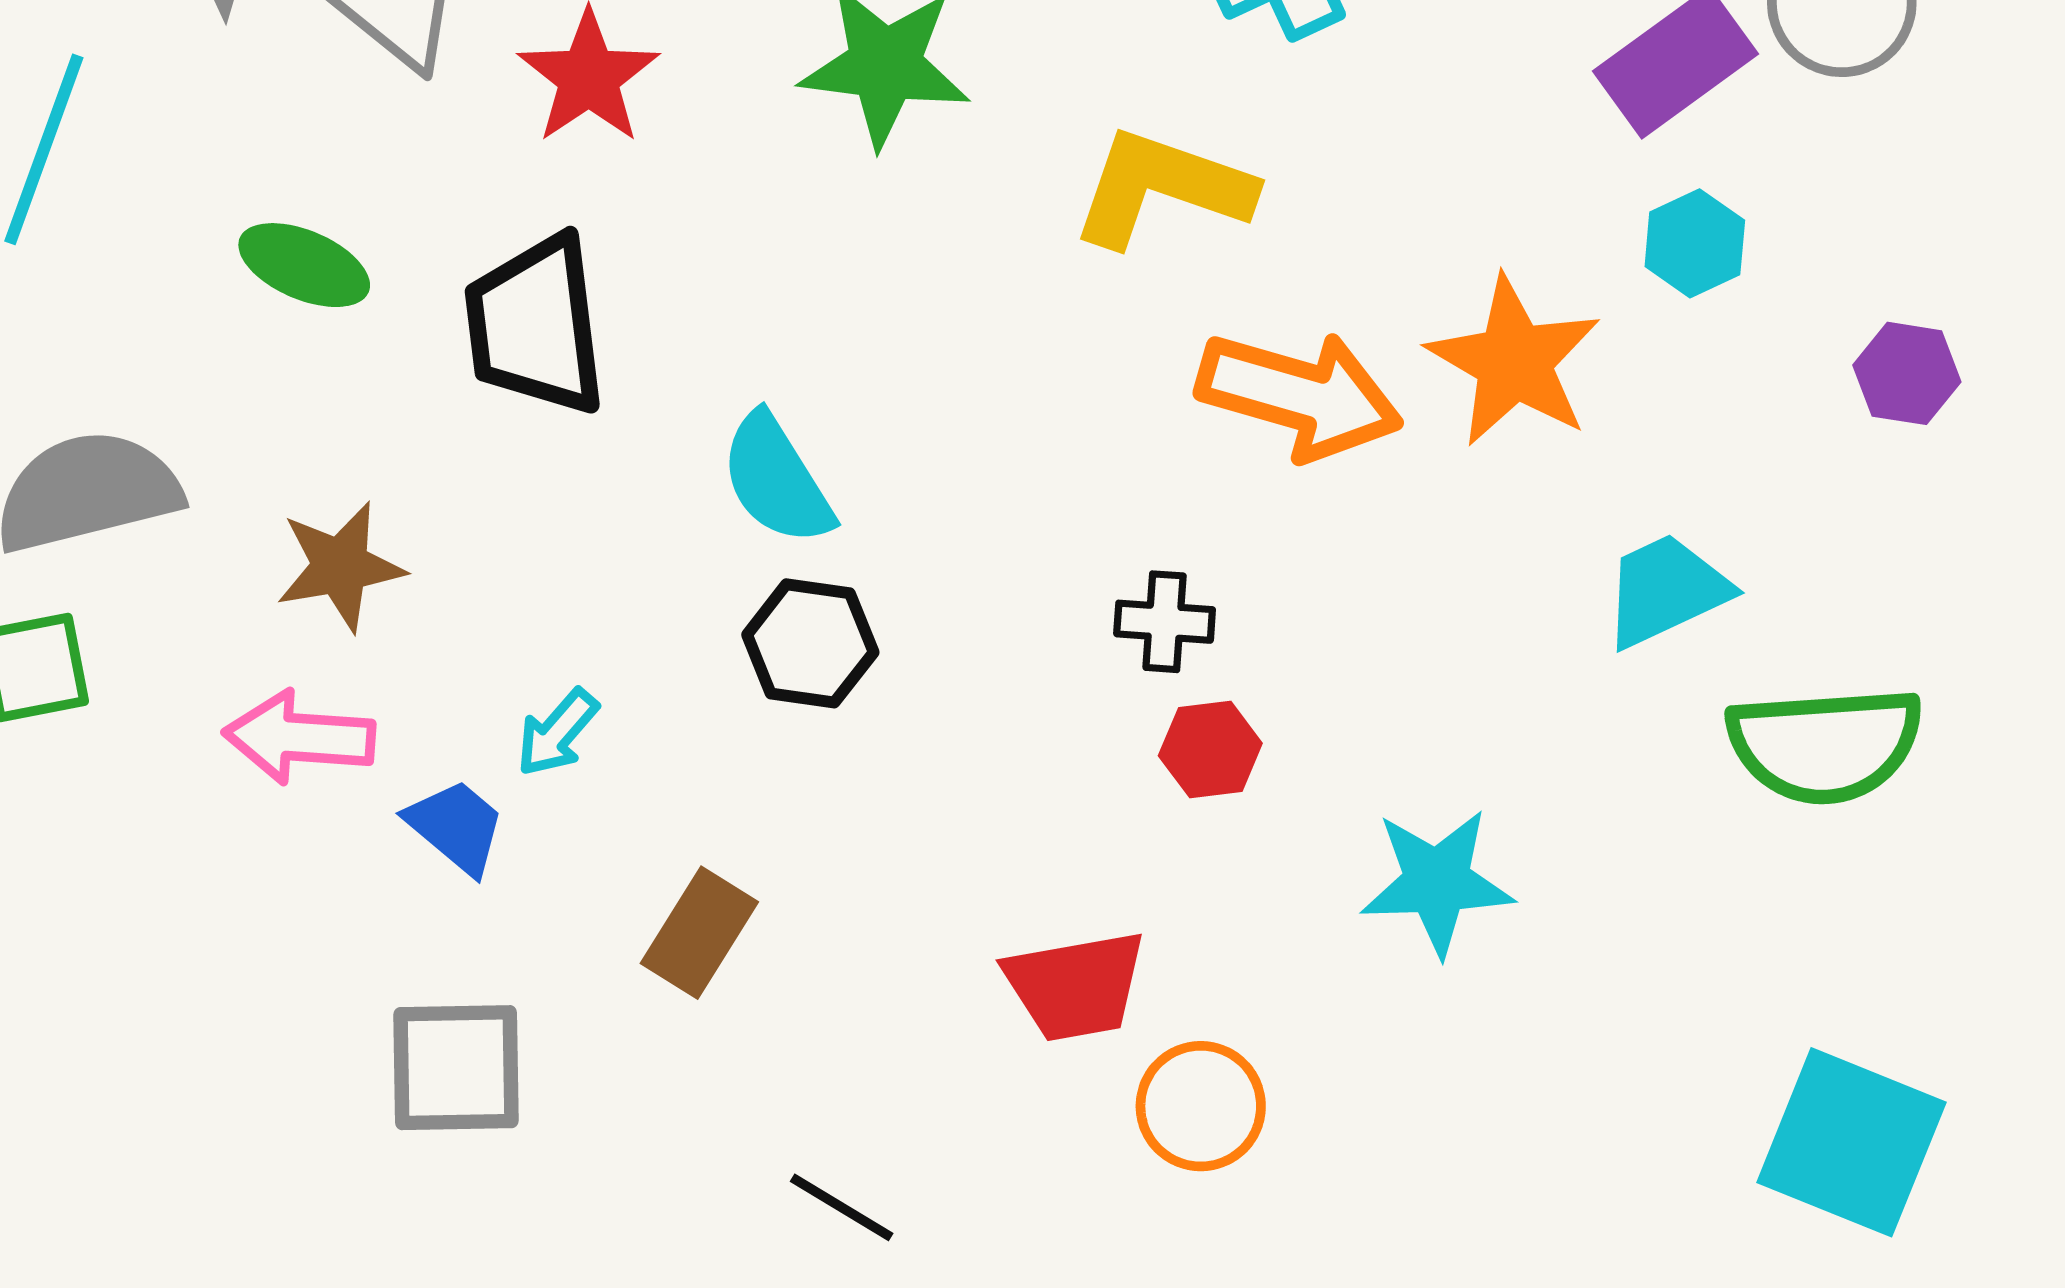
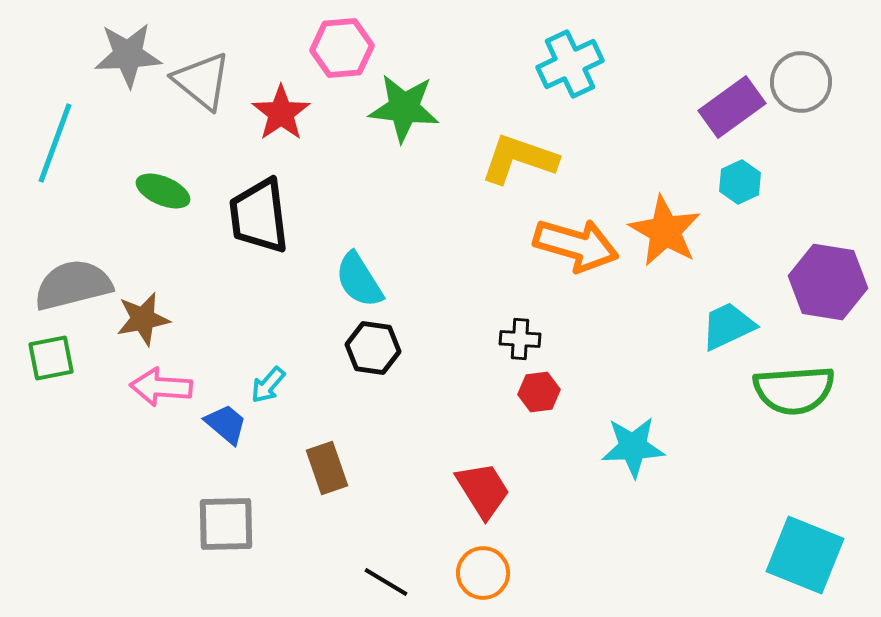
purple hexagon: (1907, 373) -> (828, 282), moved, size x1.8
brown star: (340, 566) -> (143, 319), moved
brown rectangle: (699, 933) -> (327, 468), turned -51
red trapezoid: (1075, 986) -> (483, 490), turned -112
orange circle: (1201, 1106) -> (483, 573), moved

